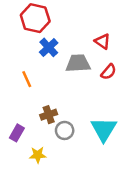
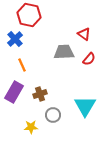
blue cross: (49, 47) -> (15, 39), moved
gray circle: (65, 130) -> (53, 115), moved
purple rectangle: (17, 133) -> (14, 92), moved, size x1.5

